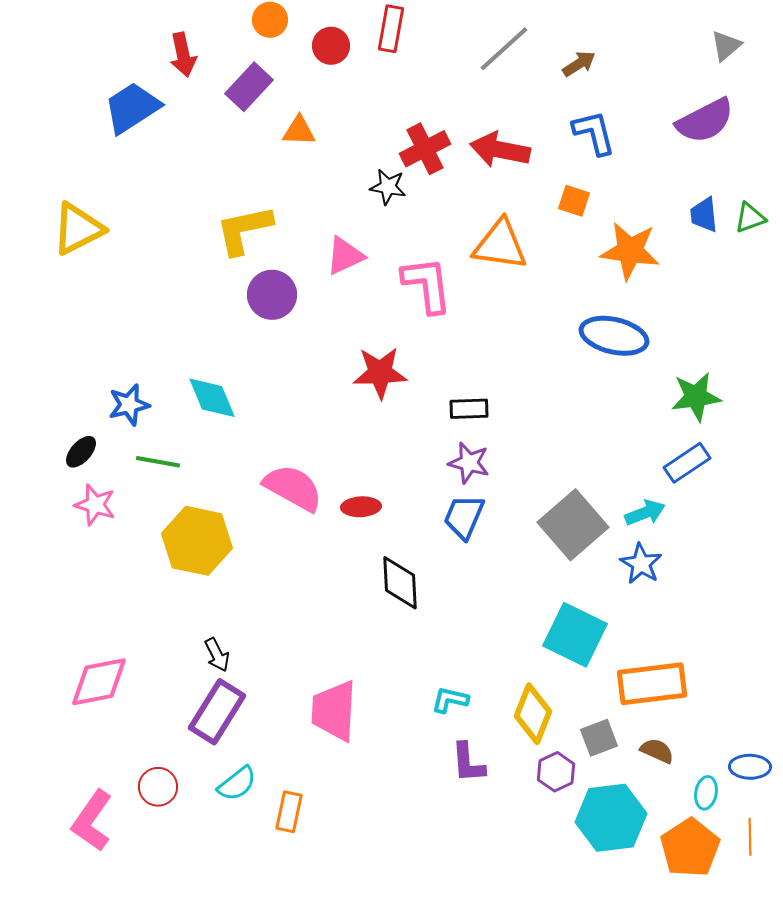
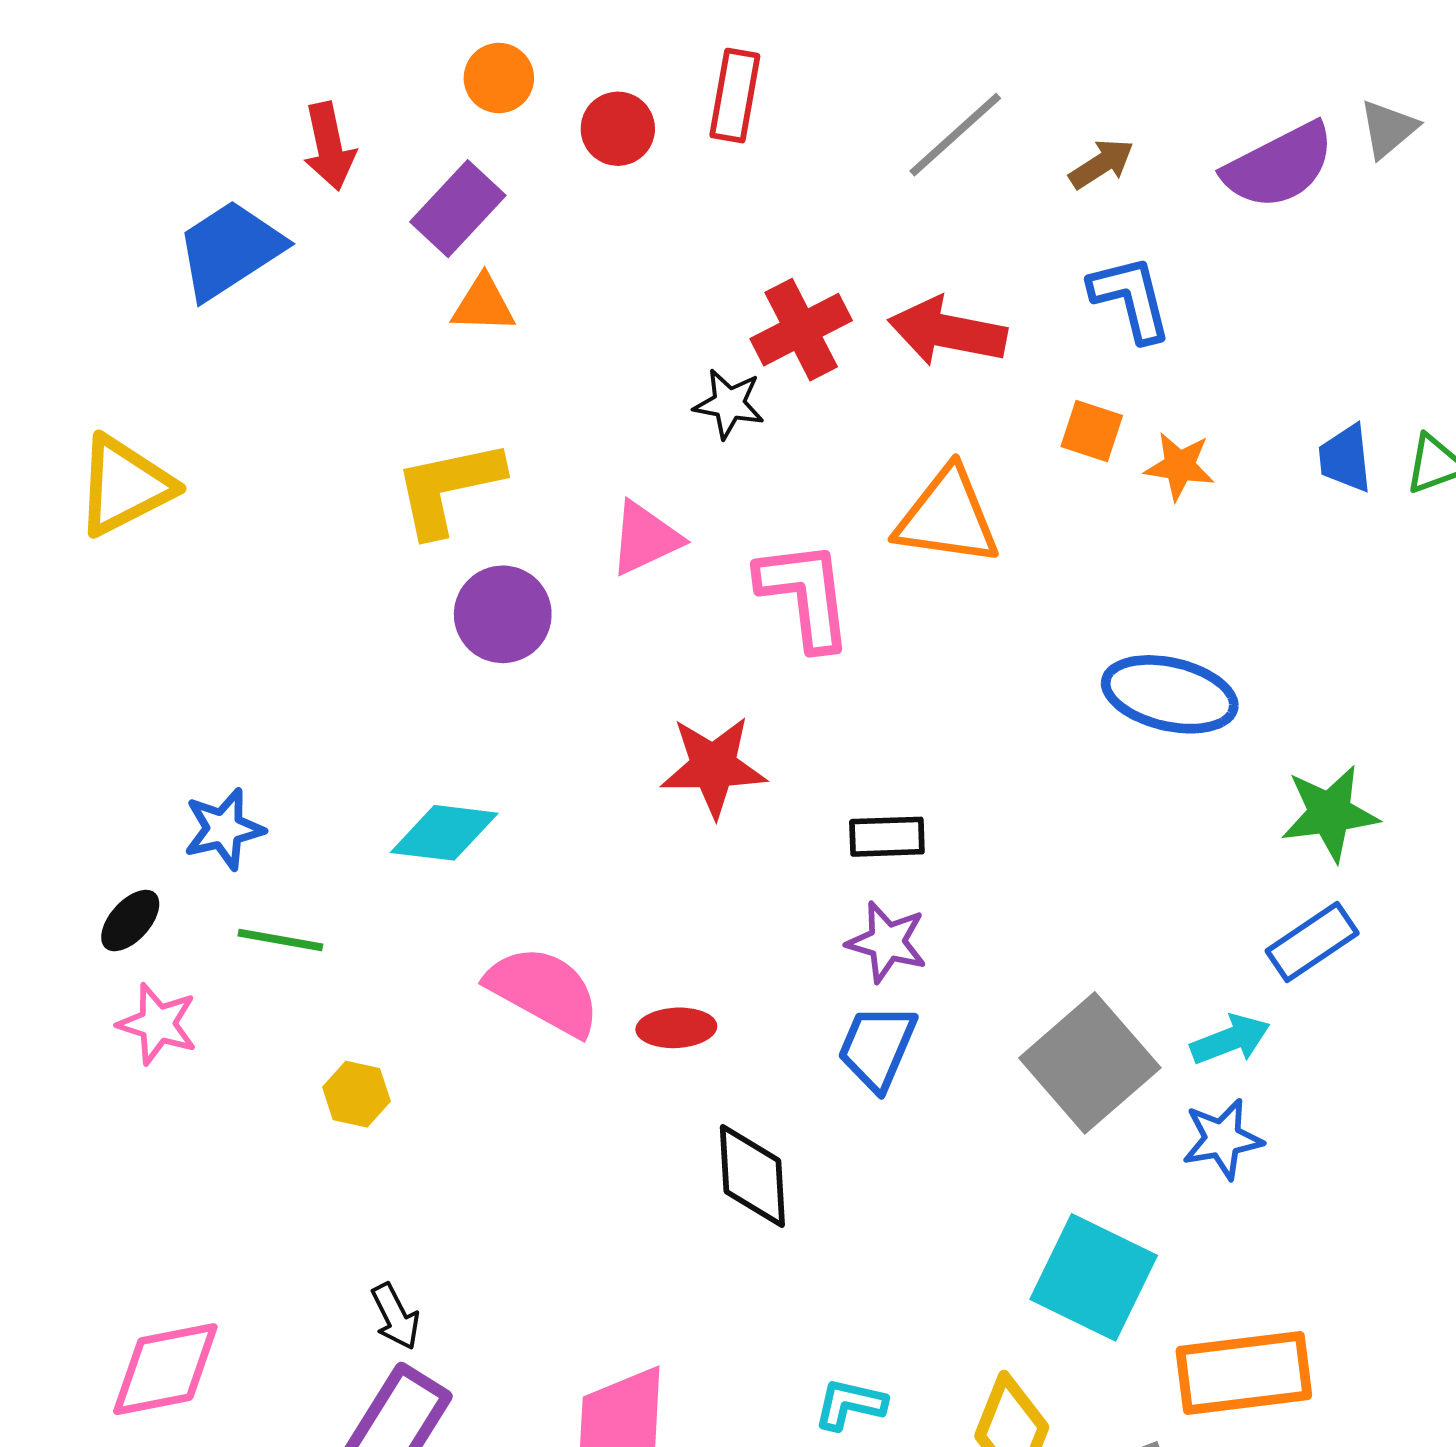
purple semicircle: (705, 121) -> (1279, 166), moved
orange triangle: (299, 131) -> (483, 304), moved
orange star: (630, 251) -> (1179, 466), moved, size x0.6
cyan diamond: (212, 398) -> (444, 833), moved, turned -60
yellow hexagon: (197, 541) -> (356, 1094), size x0.5
blue star: (641, 564) -> (1222, 1139), turned 30

